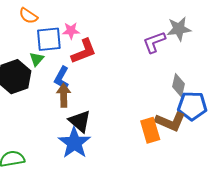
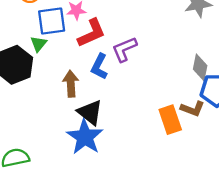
purple L-shape: (154, 42) -> (124, 49), moved
blue L-shape: (62, 78) -> (99, 67), moved
brown L-shape: (170, 122) -> (193, 109), size x0.7

